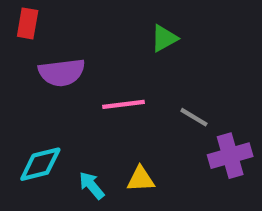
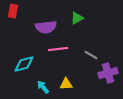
purple semicircle: (62, 72) -> (46, 27), moved
cyan diamond: (40, 164) -> (24, 64), moved

